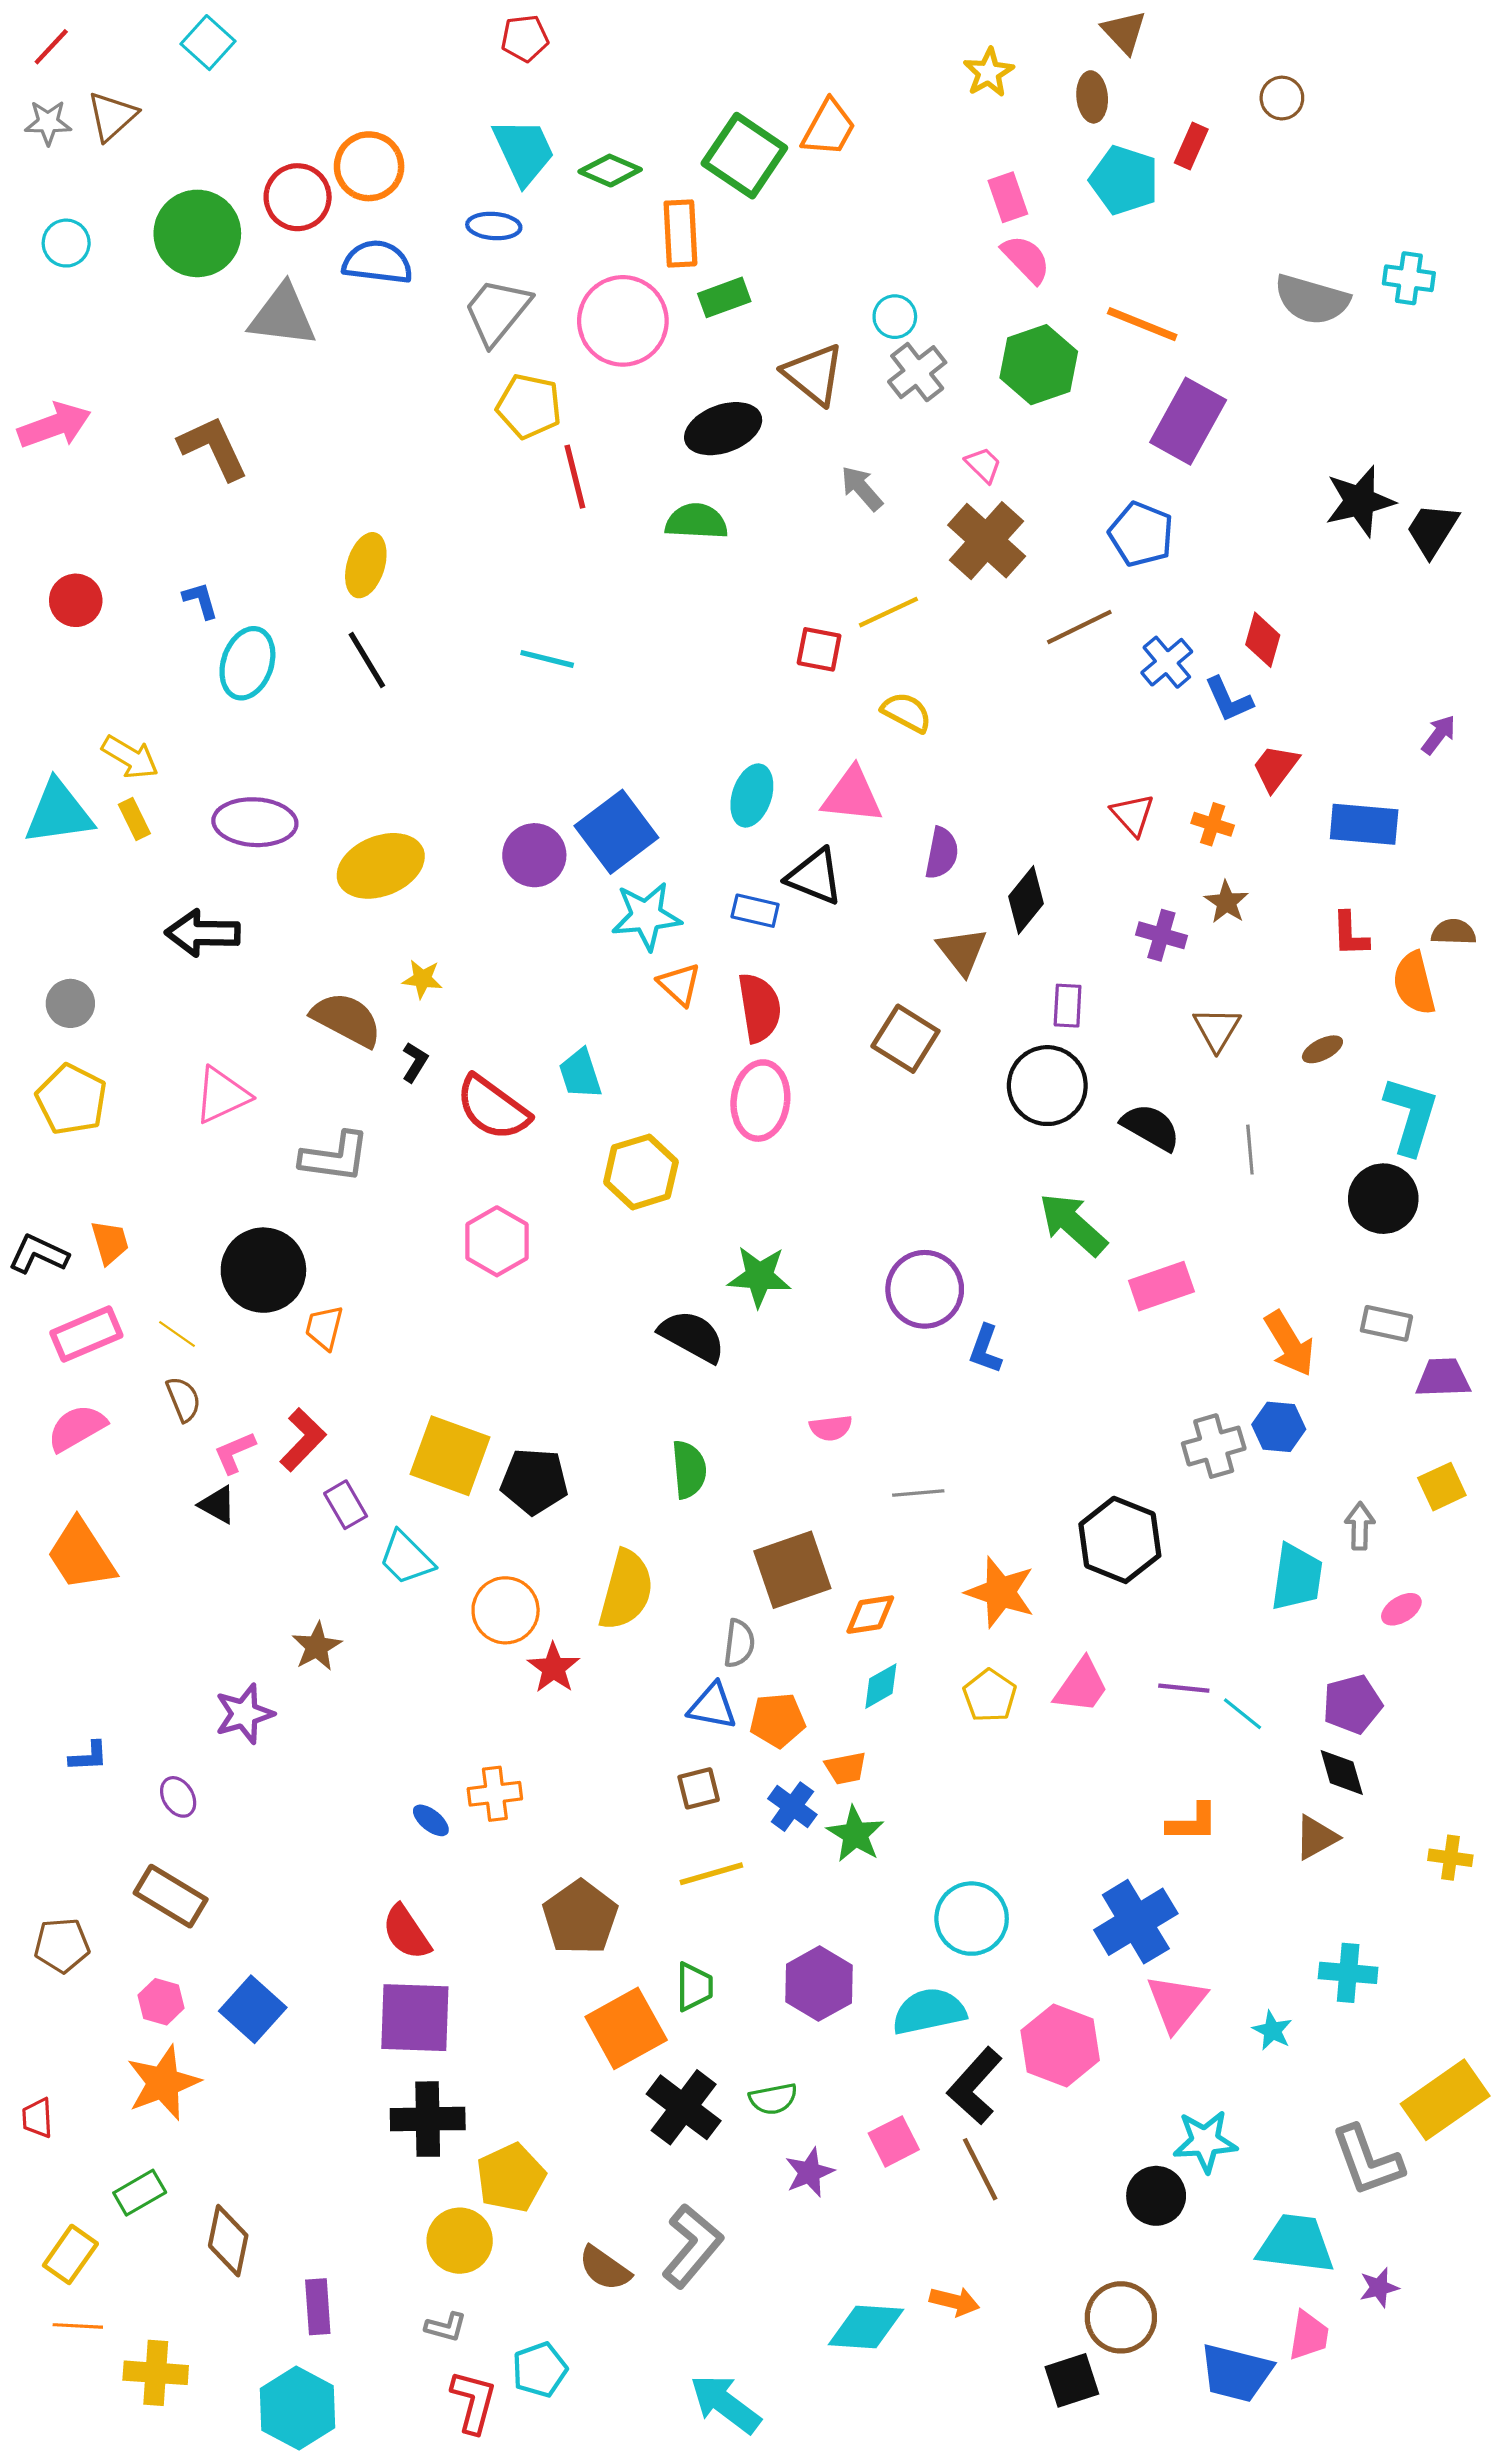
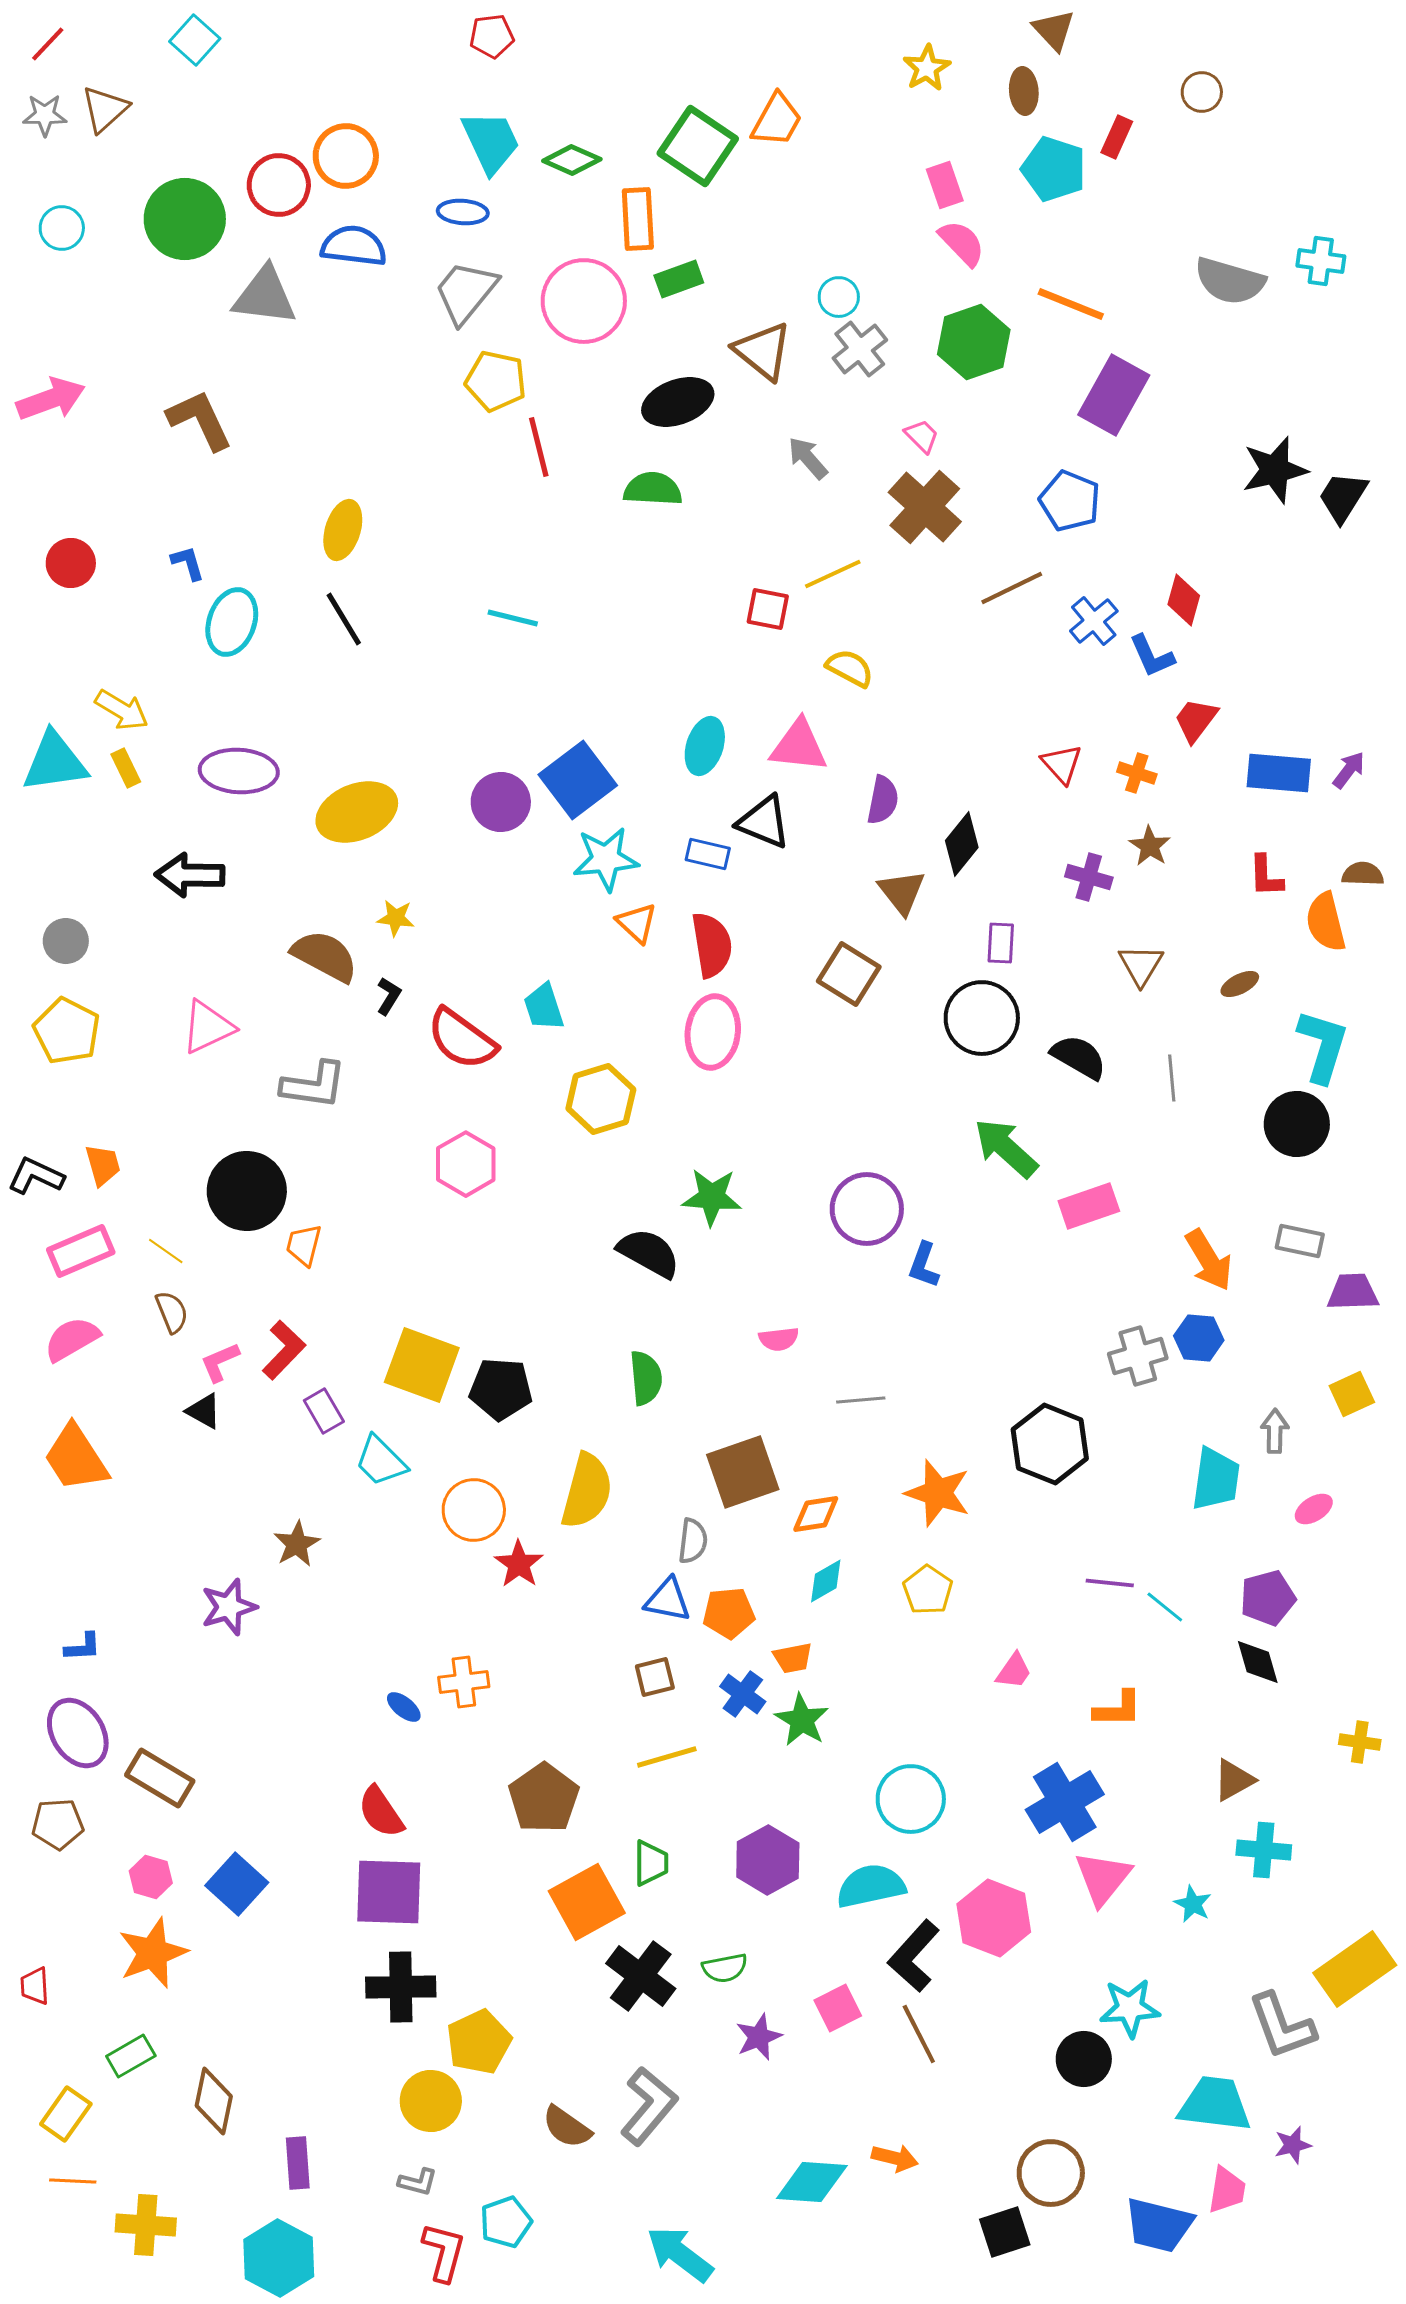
purple arrow: (1439, 735) -> (1349, 770), moved
pink trapezoid: (1081, 1686) -> (1014, 1671), moved, size x0.7
purple ellipse: (178, 1797) -> (78, 1733), moved, size x1.8
brown triangle: (1316, 1837) -> (1234, 1780), moved

